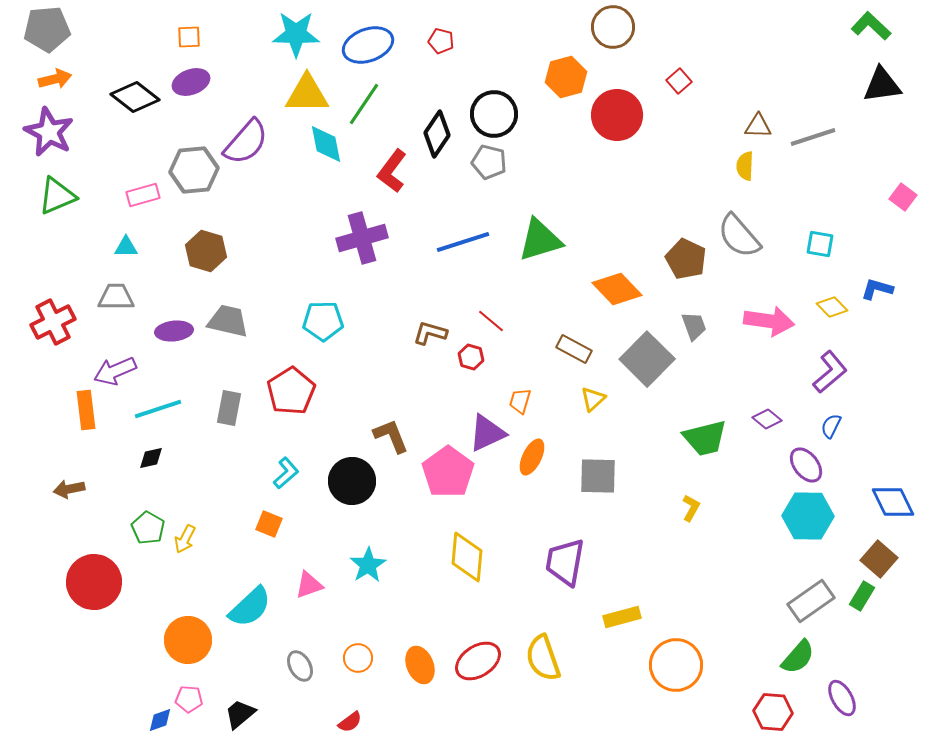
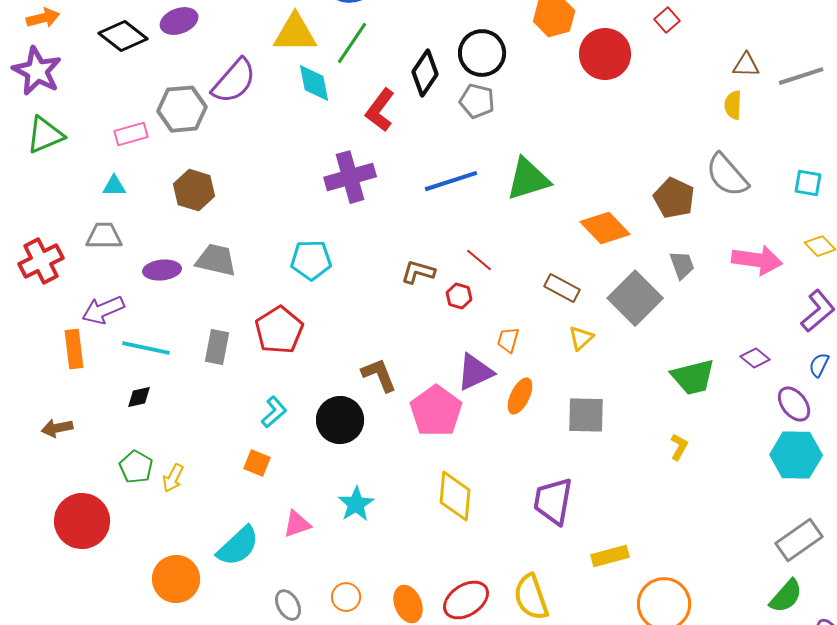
cyan line: (158, 409) -> (146, 348), turned 30

